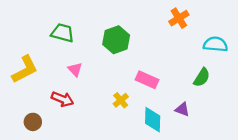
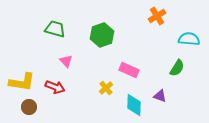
yellow L-shape: (25, 69) -> (22, 82), moved, turned 36

